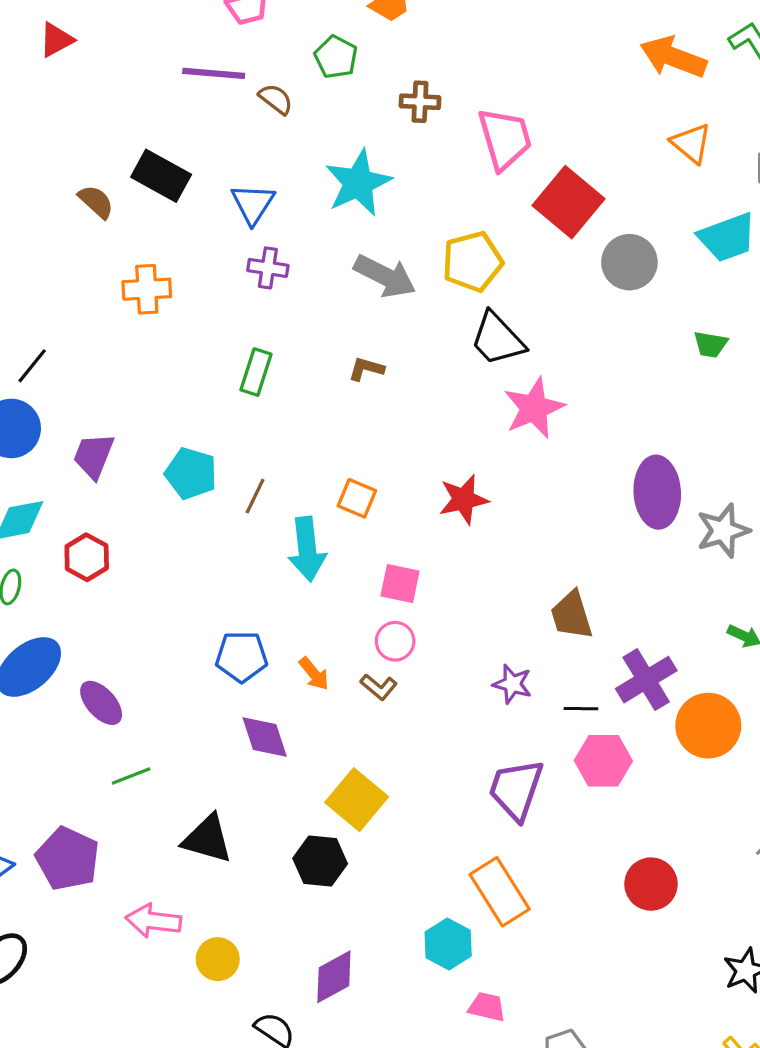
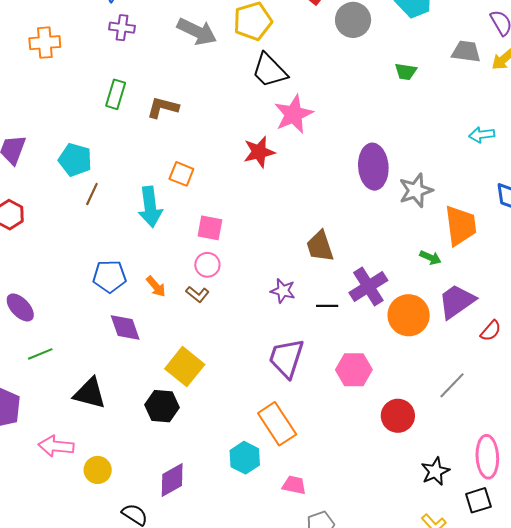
brown L-shape: (366, 369) -> (163, 108), moved, size x1.4
brown line: (255, 496) -> (92, 194), moved
red star: (464, 499) -> (259, 152), moved
pink hexagon: (603, 761) -> (354, 370), moved
red circle: (651, 884) -> (398, 416), moved
pink trapezoid: (487, 1007) -> (294, 485), moved

